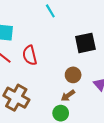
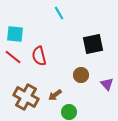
brown arrow: (68, 96) -> (55, 95), moved

